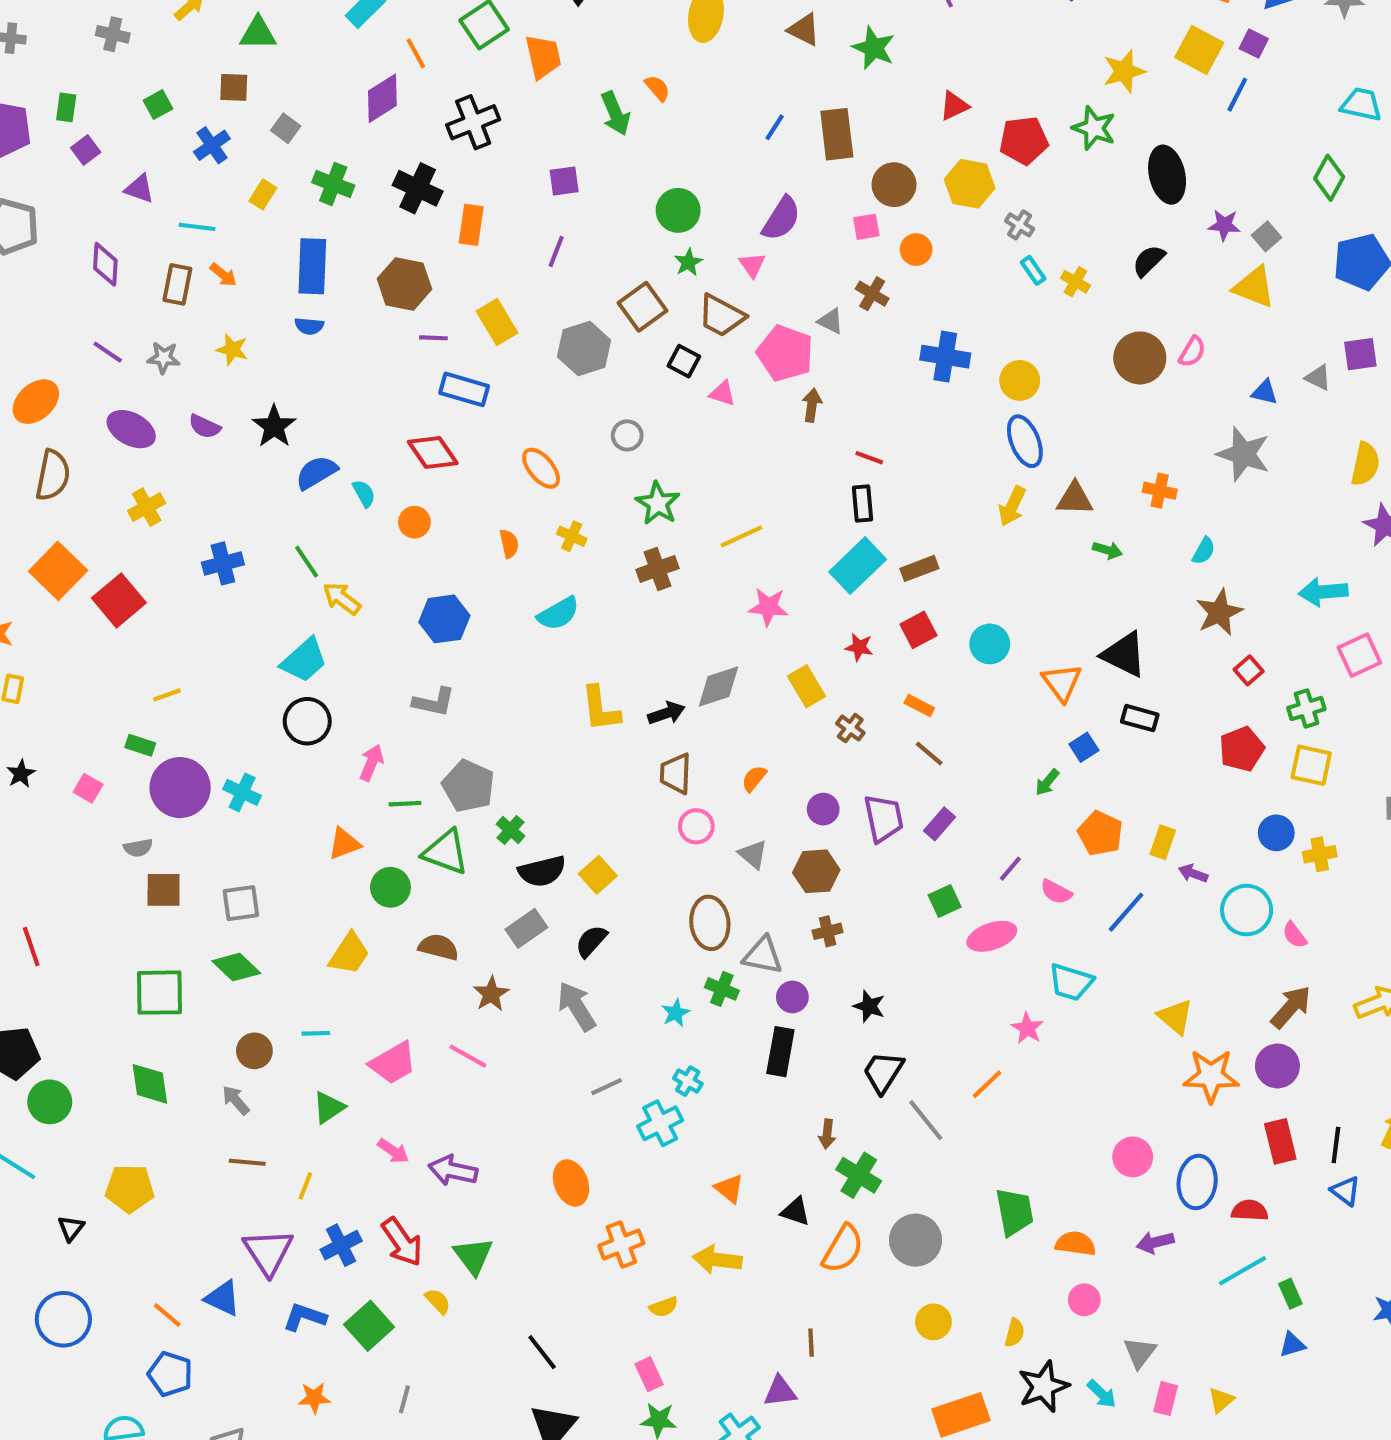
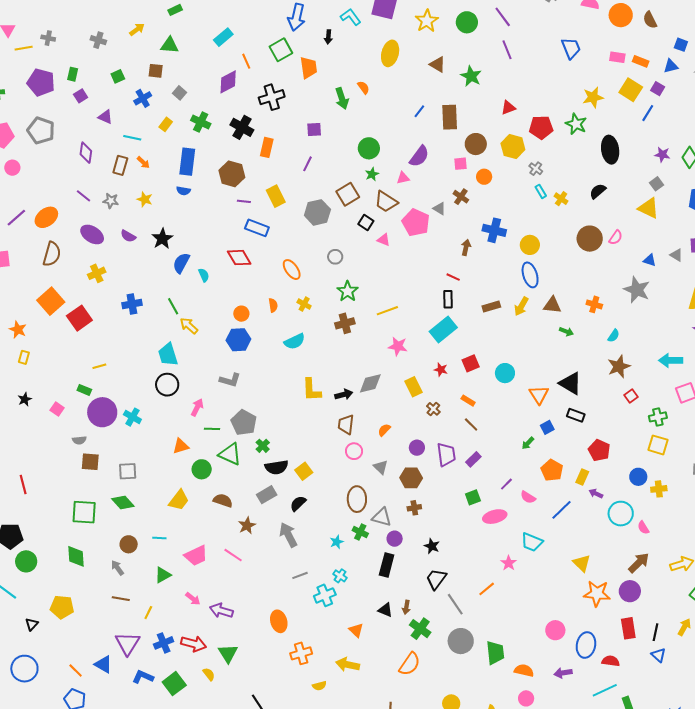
purple star: (1224, 225) -> (662, 155), moved
pink triangle: (752, 265) -> (403, 178), turned 48
brown arrow: (812, 405) -> (466, 248), moved
blue semicircle: (316, 472) -> (181, 263), turned -35
orange circle: (414, 522) -> (241, 314), moved
brown rectangle: (919, 568) -> (491, 307), moved
cyan trapezoid: (304, 660) -> (168, 355), turned 110
red pentagon: (1242, 749) -> (599, 450), moved, turned -30
black triangle: (795, 1211) -> (385, 610), moved
gray circle: (916, 1240) -> (461, 641), moved
red arrow: (402, 1242) -> (194, 644), turned -45

